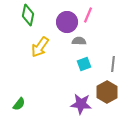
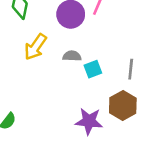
gray semicircle: (79, 41) -> (72, 56), moved

